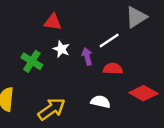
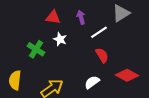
purple arrow: (87, 56) -> (81, 17), moved
red semicircle: (113, 69) -> (102, 55), turned 56
white semicircle: (101, 102) -> (92, 82), turned -49

